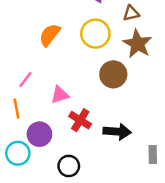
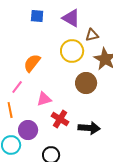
brown triangle: (131, 13) -> (92, 35), moved
orange semicircle: (50, 35) -> (32, 63), moved

